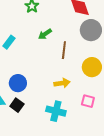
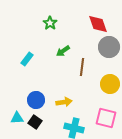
yellow arrow: (62, 83) -> (64, 102), moved
pink square: (88, 101) -> (106, 118), size x1.5

